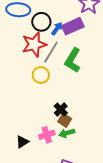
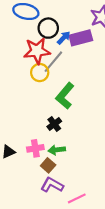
green L-shape: (73, 60) -> (65, 96), moved
yellow circle: (41, 75) -> (40, 73), moved
brown square: (65, 120) -> (48, 165), moved

